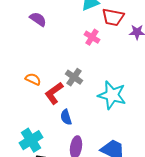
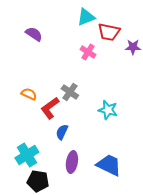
cyan star: (112, 95) -> (108, 110), size x0.7
blue semicircle: (66, 117) -> (62, 132), turned 42

